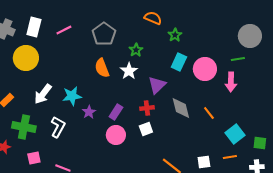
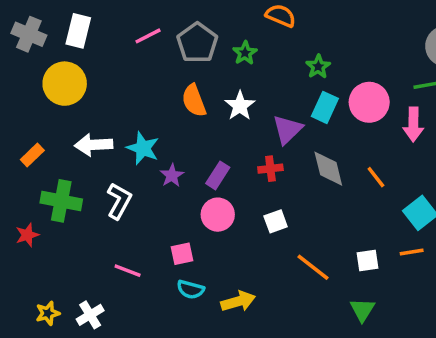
pink line: (64, 30) -> (148, 36), moved
green star: (175, 35) -> (318, 67), moved
green star: (136, 50) -> (245, 53), moved
cyan rectangle: (179, 62) -> (325, 107), moved
white arrow: (43, 94) -> (94, 145), turned 50
cyan star: (72, 96) -> (143, 148), turned 30
white square: (146, 129) -> (276, 221), moved
pink square: (34, 158) -> (182, 254), moved

